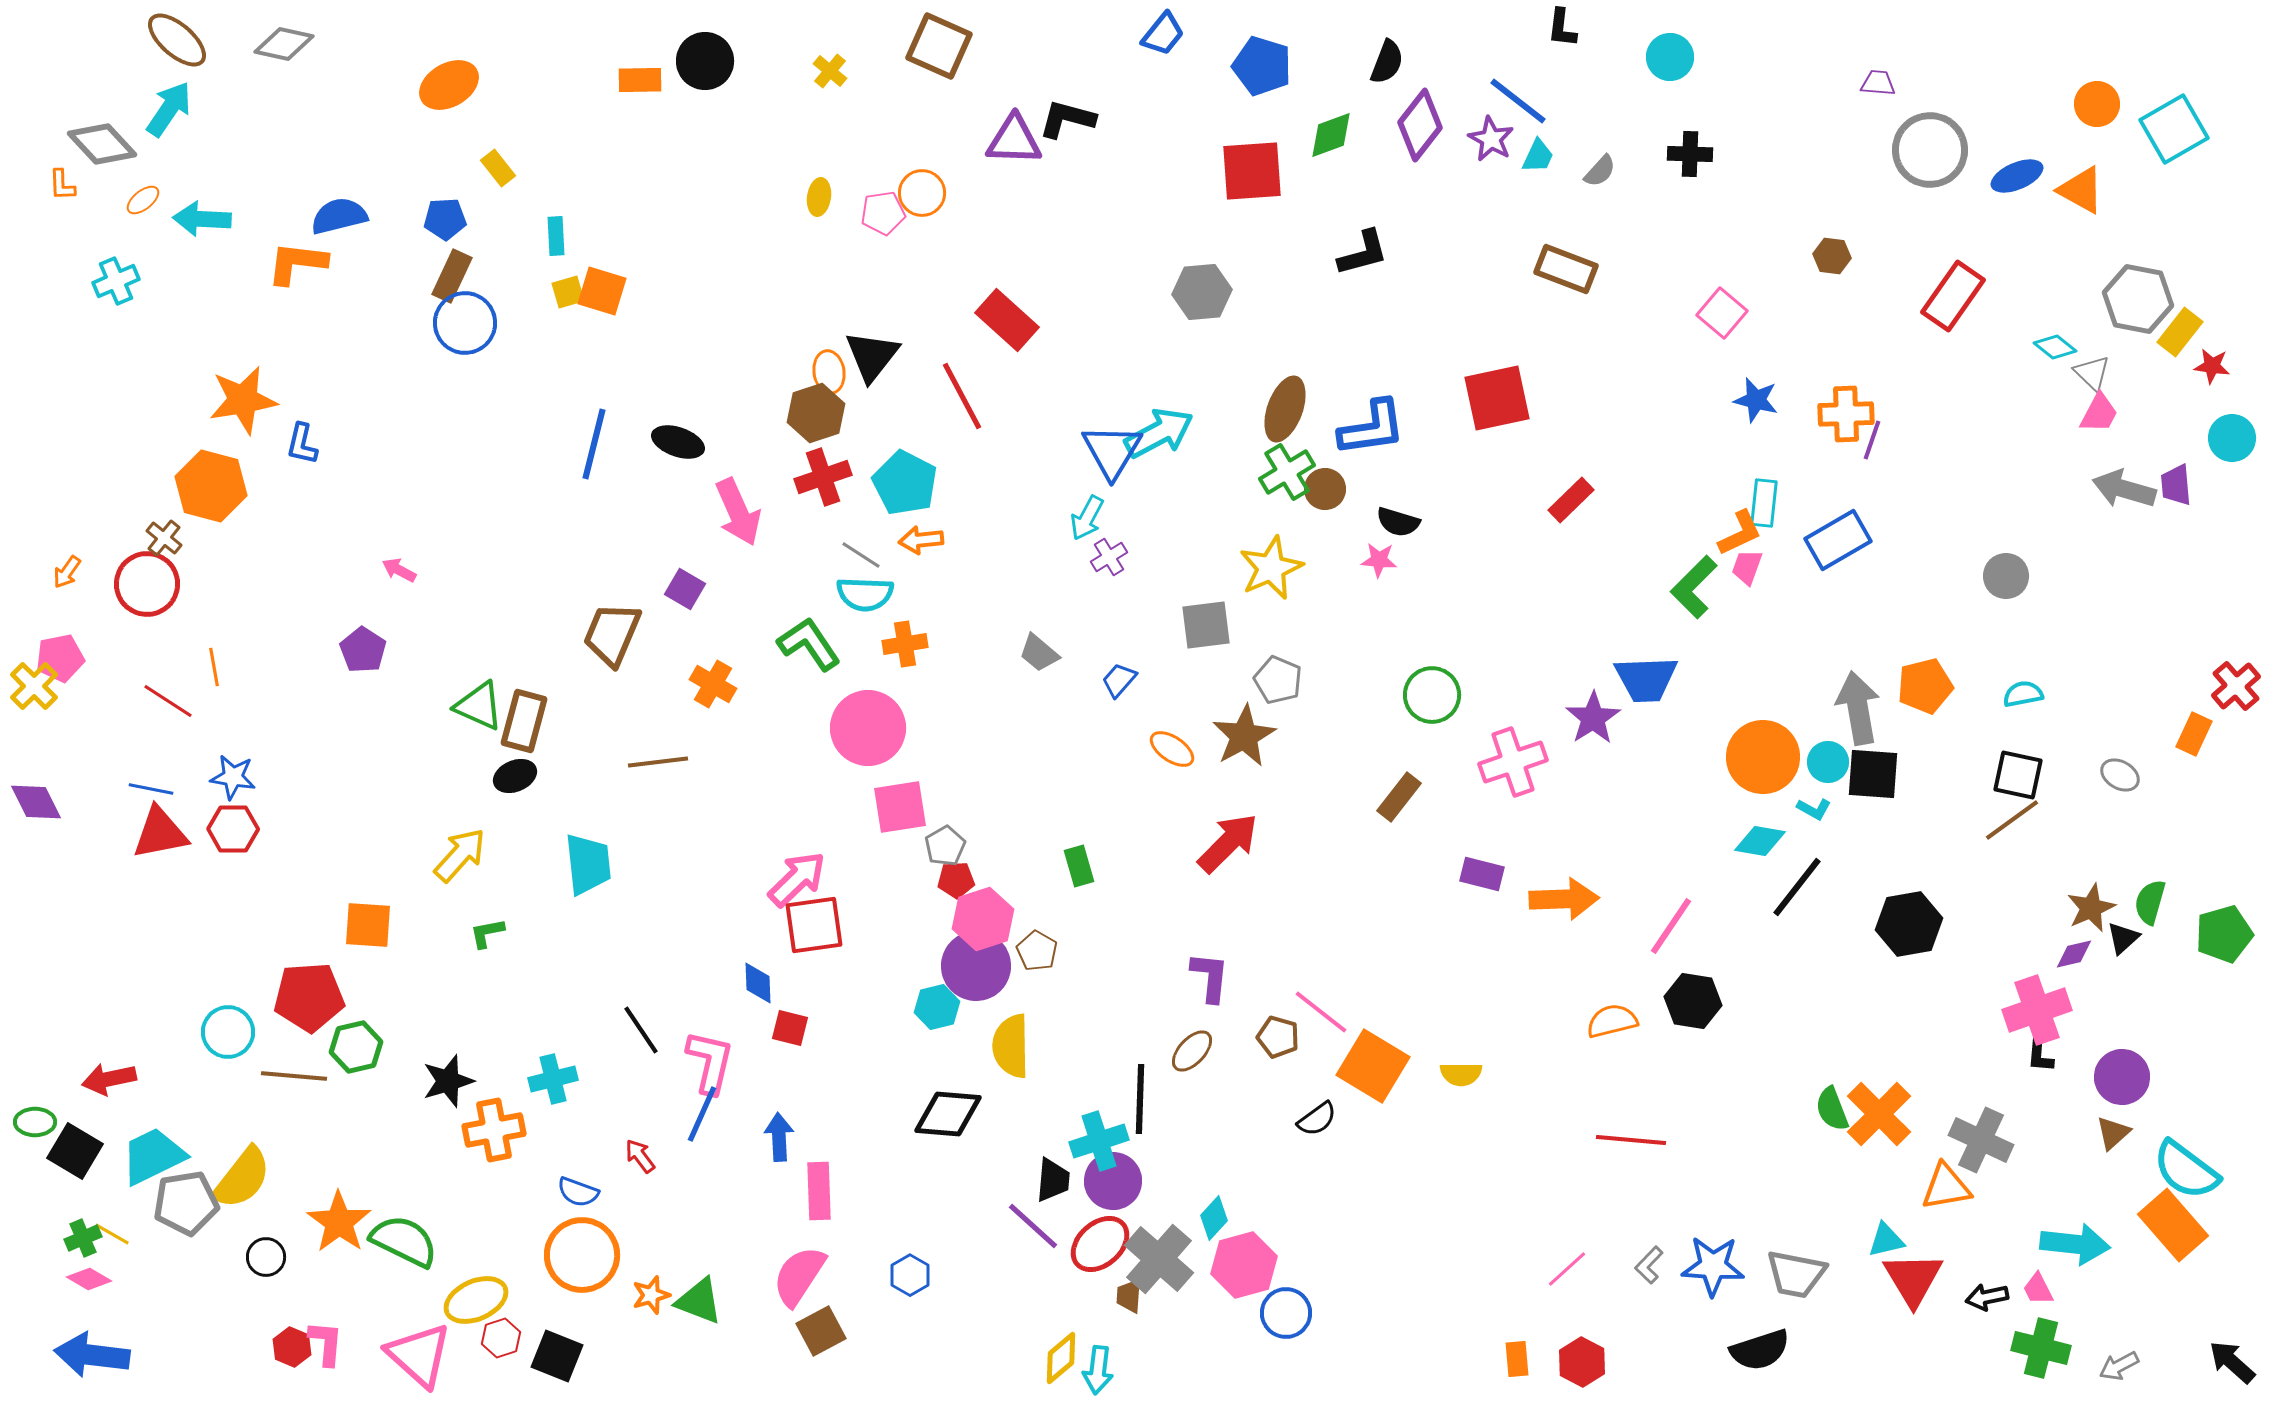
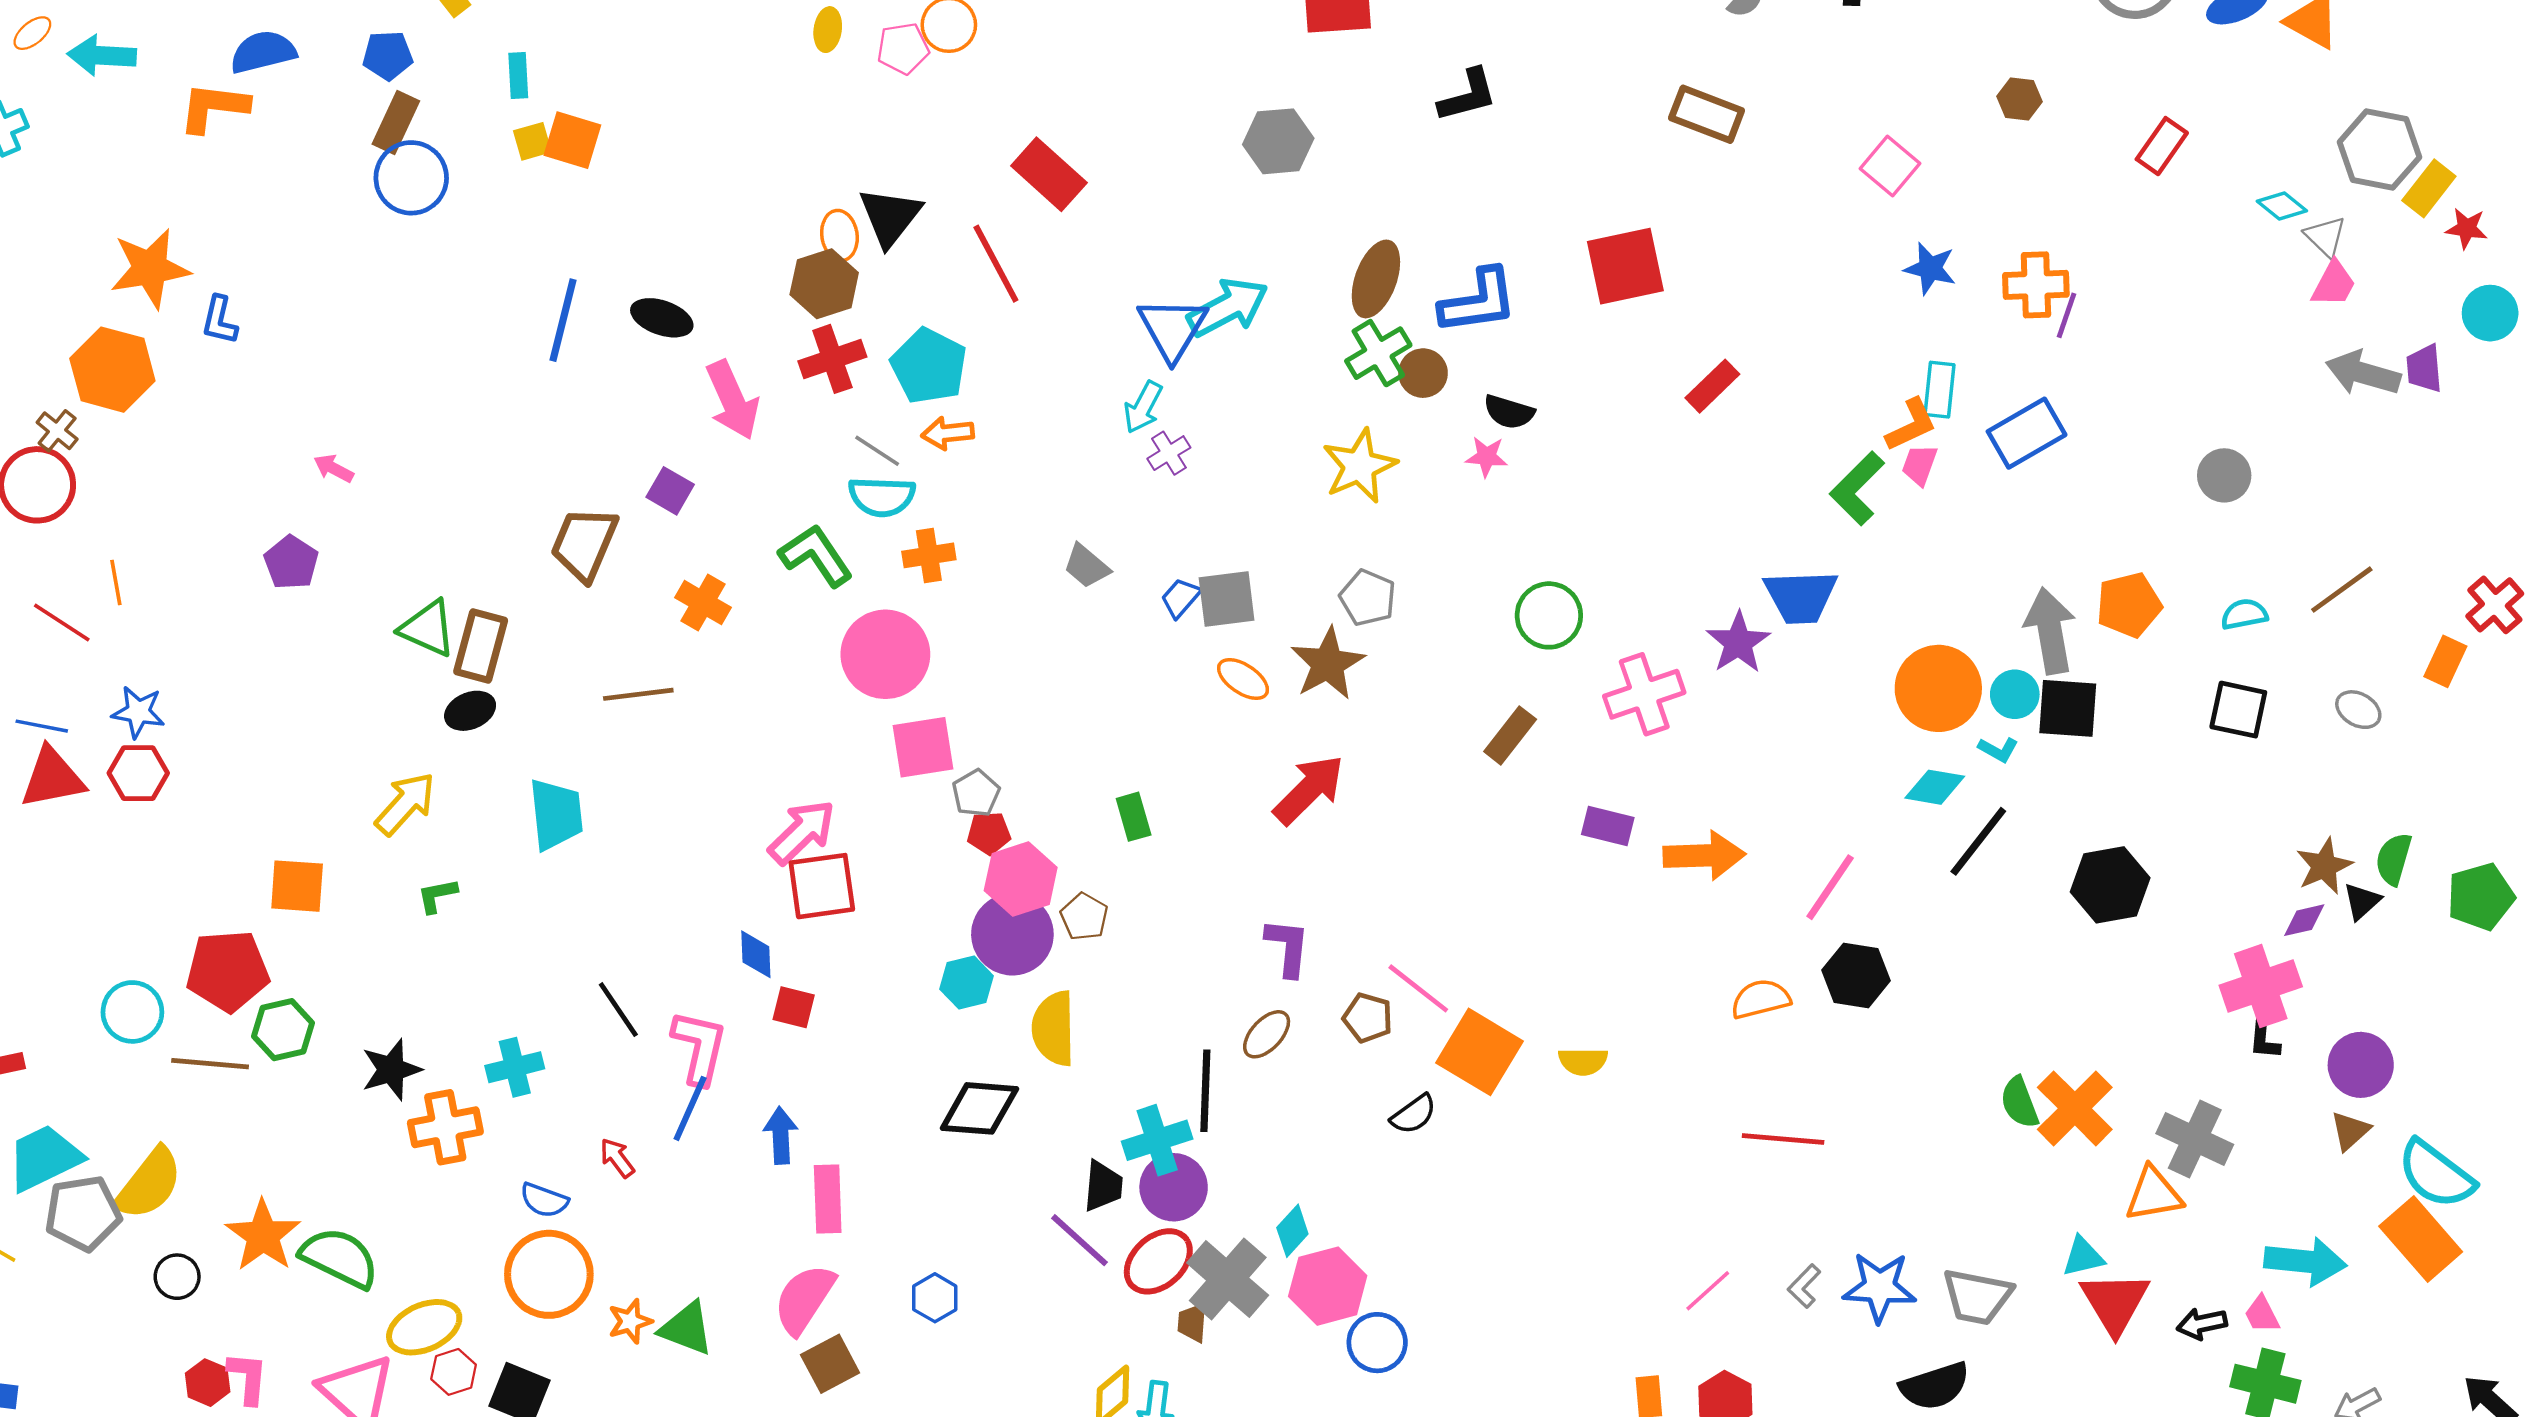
red rectangle: (1953, 296) -> (2162, 146), size x0.7
gray square: (1206, 625) -> (1227, 599), moved
brown line: (2012, 820) -> (2342, 590), moved

